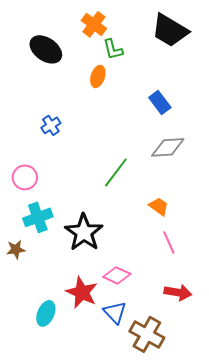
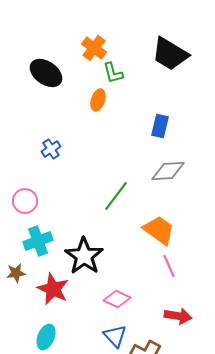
blue rectangle: (160, 102) -> (160, 126), turned 50
orange trapezoid: (159, 206) -> (159, 230), size x1.6
red star: (82, 292) -> (53, 289), moved

